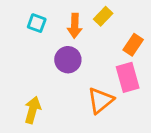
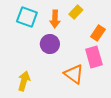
cyan square: (37, 23) -> (27, 17), size x1.5
orange triangle: (100, 100) -> (74, 74), turned -45

